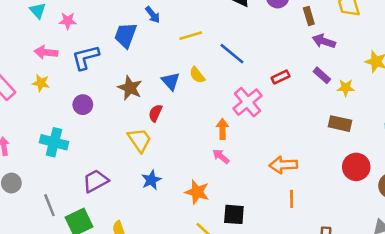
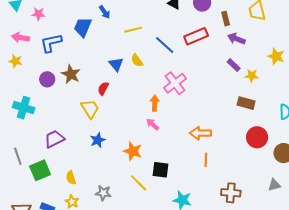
red rectangle: (281, 77) -> (196, 36), moved, size x1.6
brown star: (130, 88) -> (71, 74), moved

